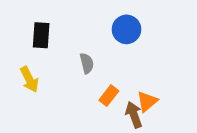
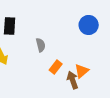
blue circle: (126, 29) -> (89, 25), moved

